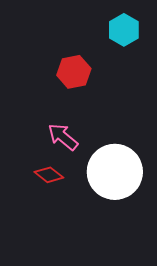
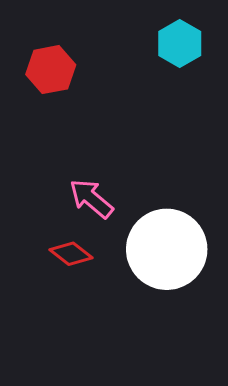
red hexagon: (74, 72) -> (51, 70), moved

